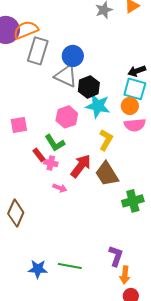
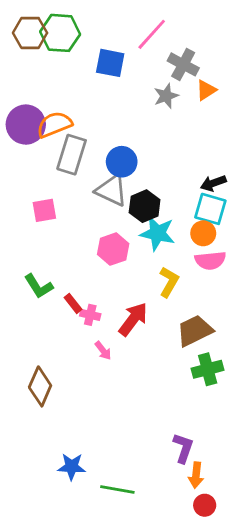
pink square: (19, 125) -> (44, 210), moved
green L-shape: (55, 143) -> (39, 286), moved
brown trapezoid: (107, 174) -> (195, 331), moved, turned 96
pink arrow: (60, 188) -> (103, 351), turned 32
green line: (70, 266) -> (117, 489), moved

